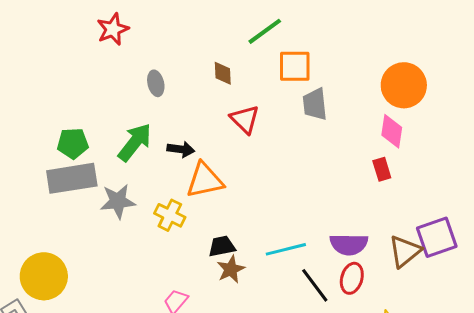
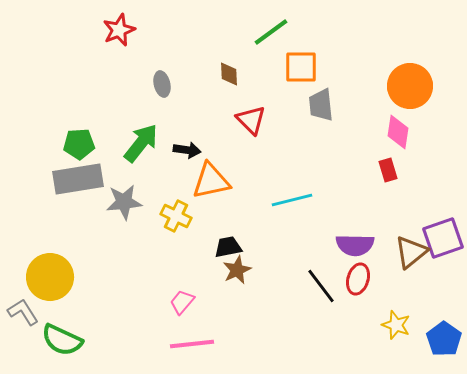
cyan line: (286, 249) -> (292, 200), moved

